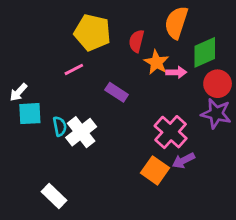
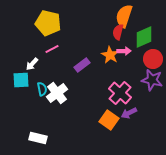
yellow pentagon: (92, 33) -> (48, 23), moved
red semicircle: (136, 41) -> (118, 32), moved
orange star: (156, 62) -> (110, 55), moved
white arrow: (18, 92) -> (32, 64), moved
purple rectangle: (117, 92) -> (82, 65), turned -70
white rectangle: (54, 196) -> (38, 138), turned -30

